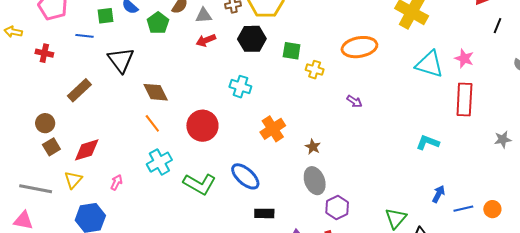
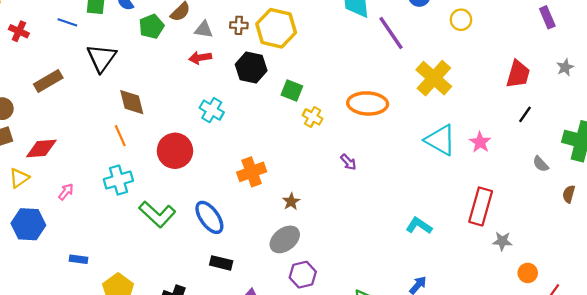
cyan cross: (240, 87) -> (212, 110), moved
red rectangle: (464, 99) -> (481, 206), moved
gray ellipse: (315, 181) -> (285, 239), turned 60

